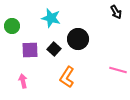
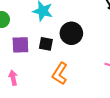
black square: (54, 49) -> (46, 44), turned -32

